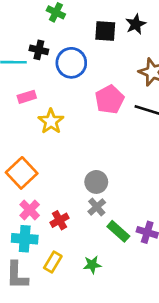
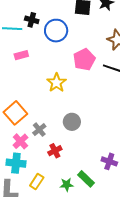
yellow star: (51, 121) -> (57, 83), moved
gray cross: (97, 207) -> (39, 130), moved
red cross: (60, 220) -> (55, 151), moved
green rectangle: (118, 231) -> (86, 179), moved

